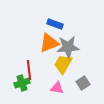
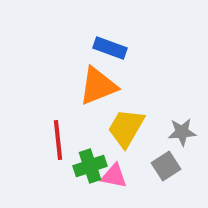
gray star: (68, 47) -> (182, 132), moved, size x0.6
green cross: (22, 83) -> (90, 166), moved

